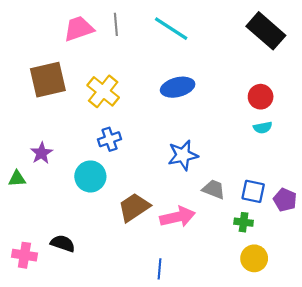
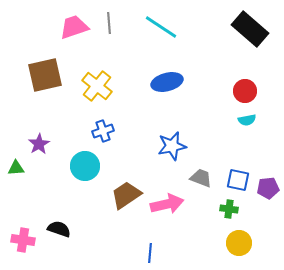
purple pentagon: (285, 200) -> (268, 188), turned -30

